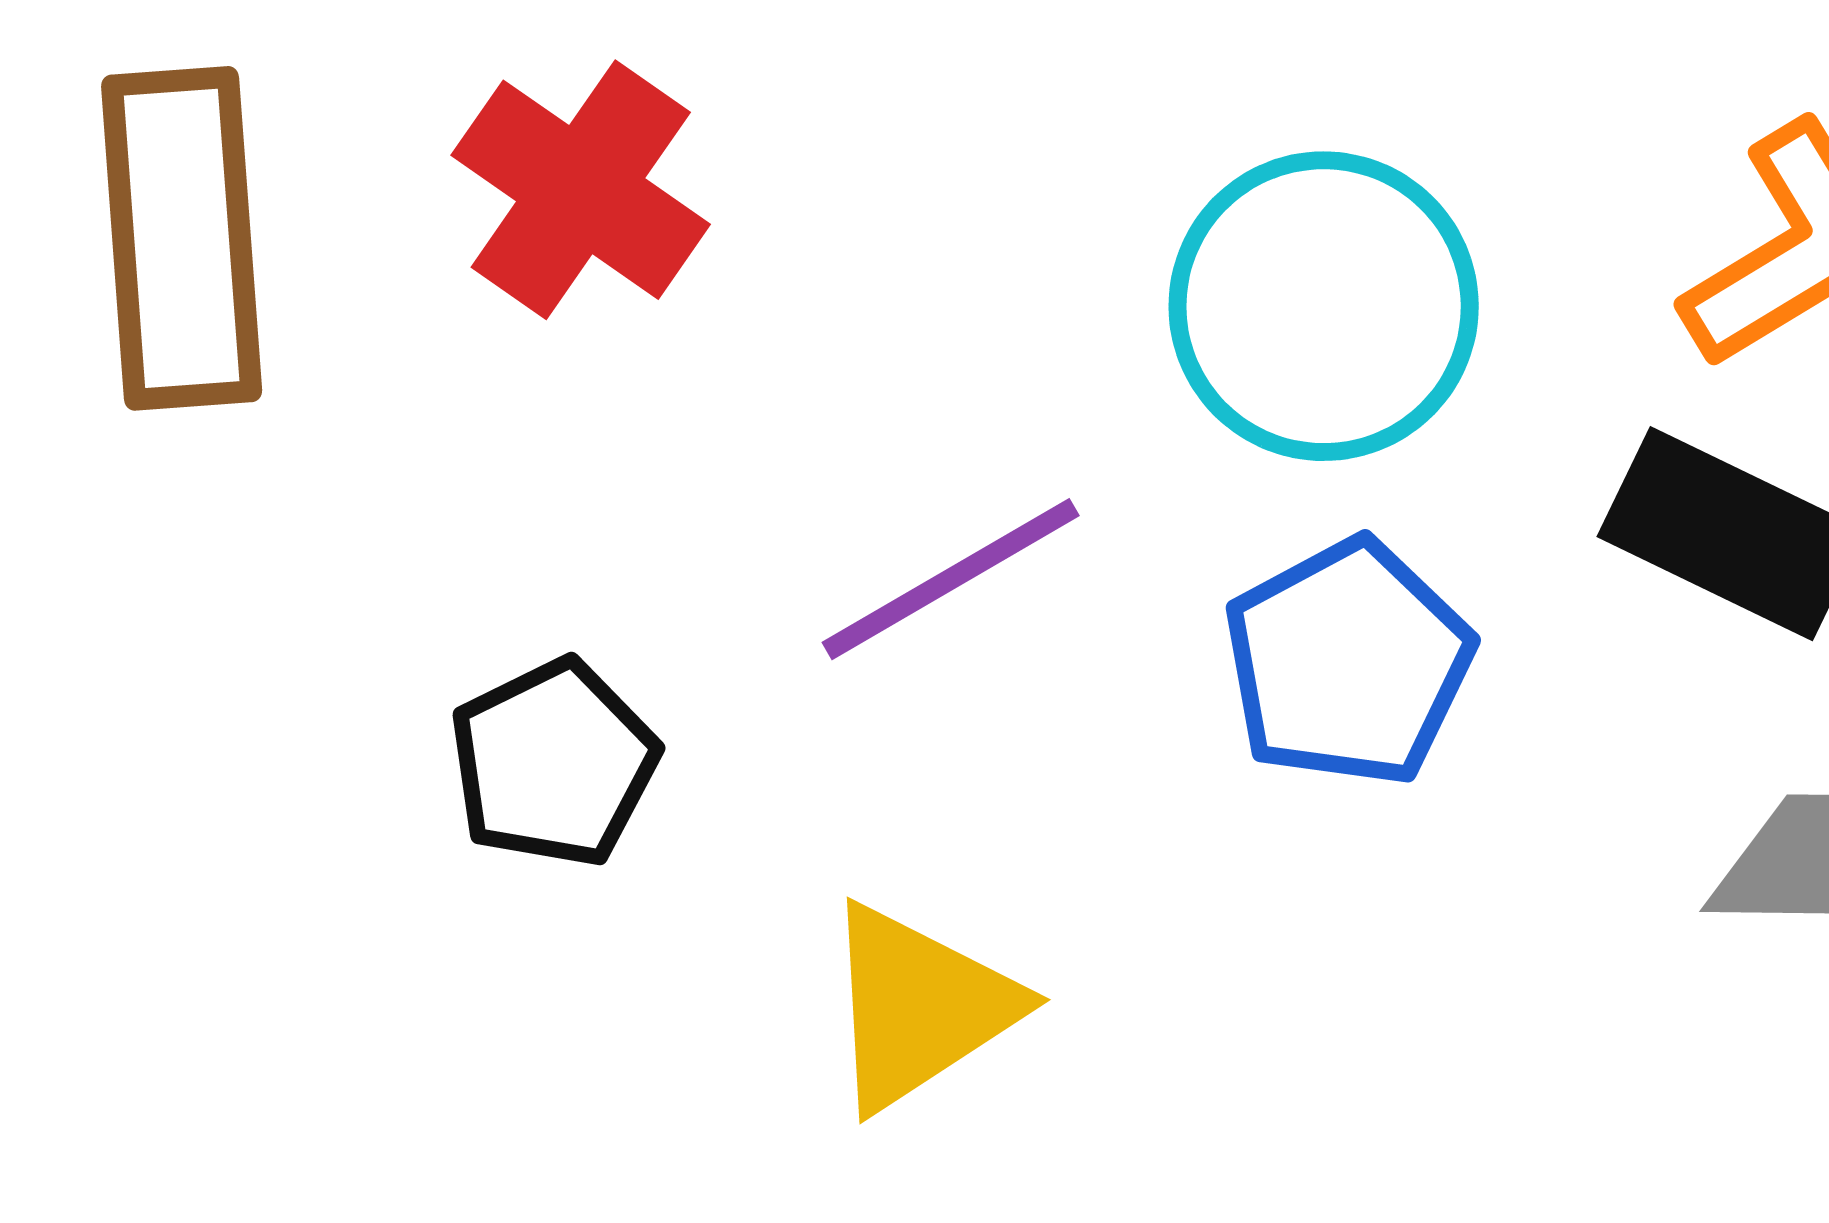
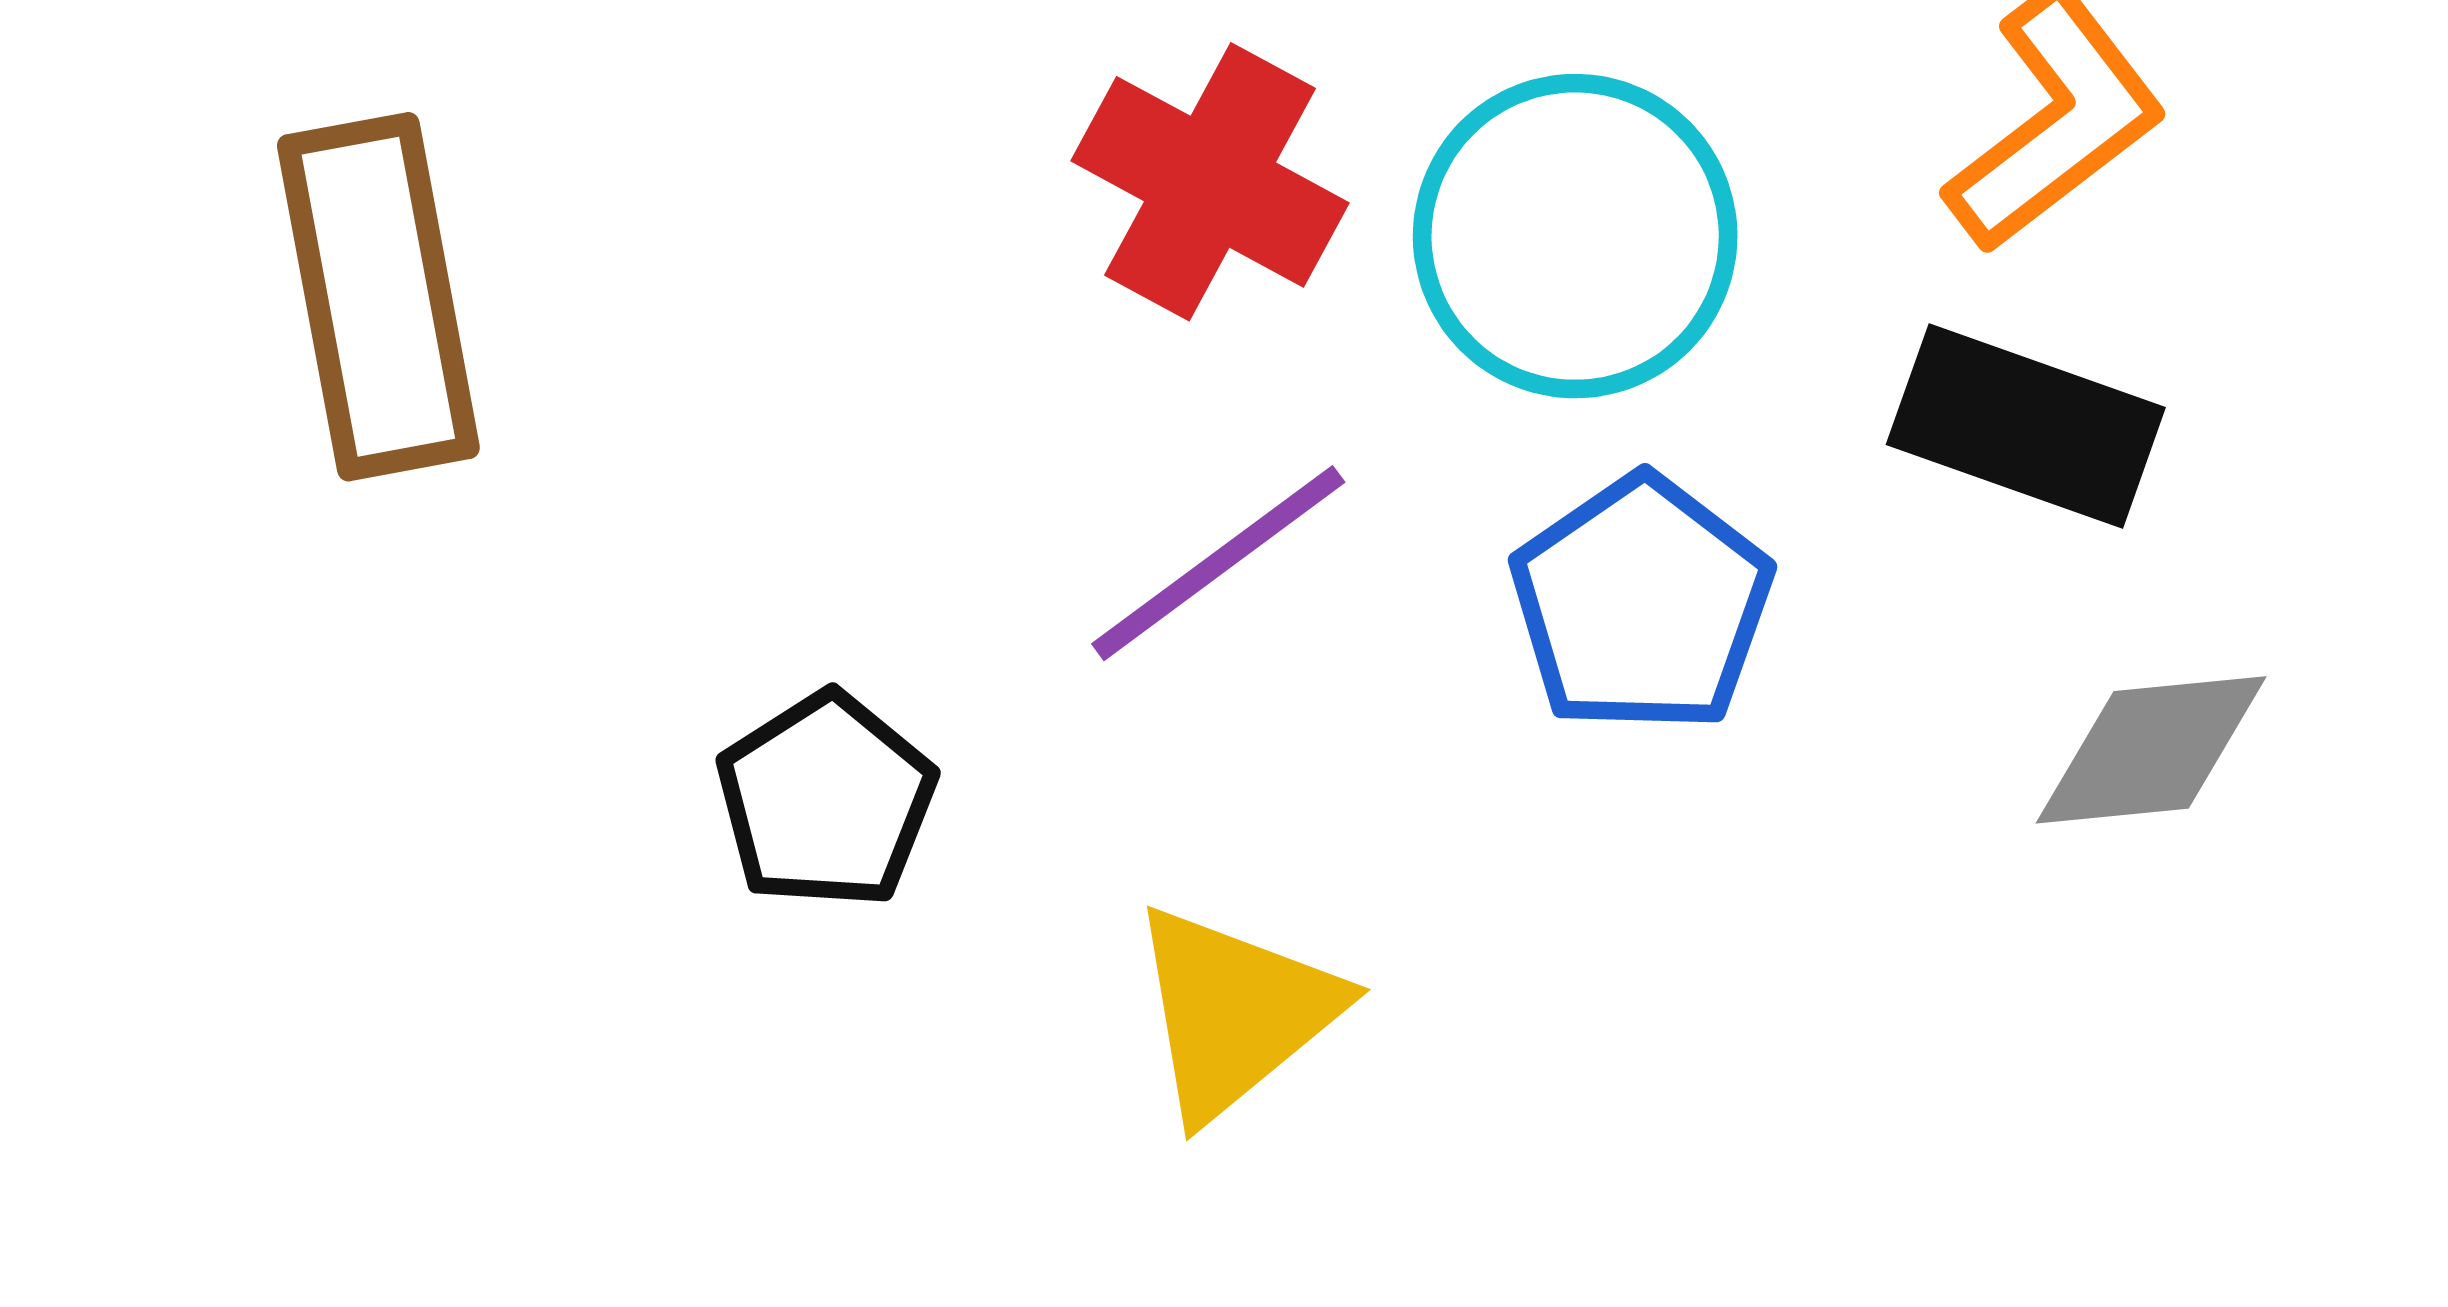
red cross: (581, 190) -> (1210, 182), moved

